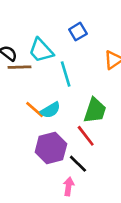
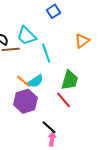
blue square: (78, 32) -> (53, 11), moved
purple hexagon: (51, 148) -> (25, 101), moved
black line: (78, 164) -> (49, 127), moved

